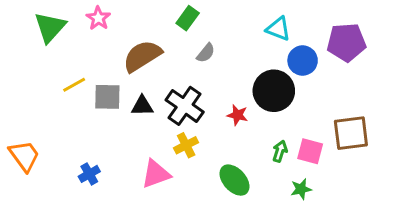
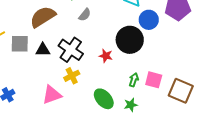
brown square: (351, 133) -> (181, 91), moved, turned 30
green star: (301, 189) -> (131, 105), moved

